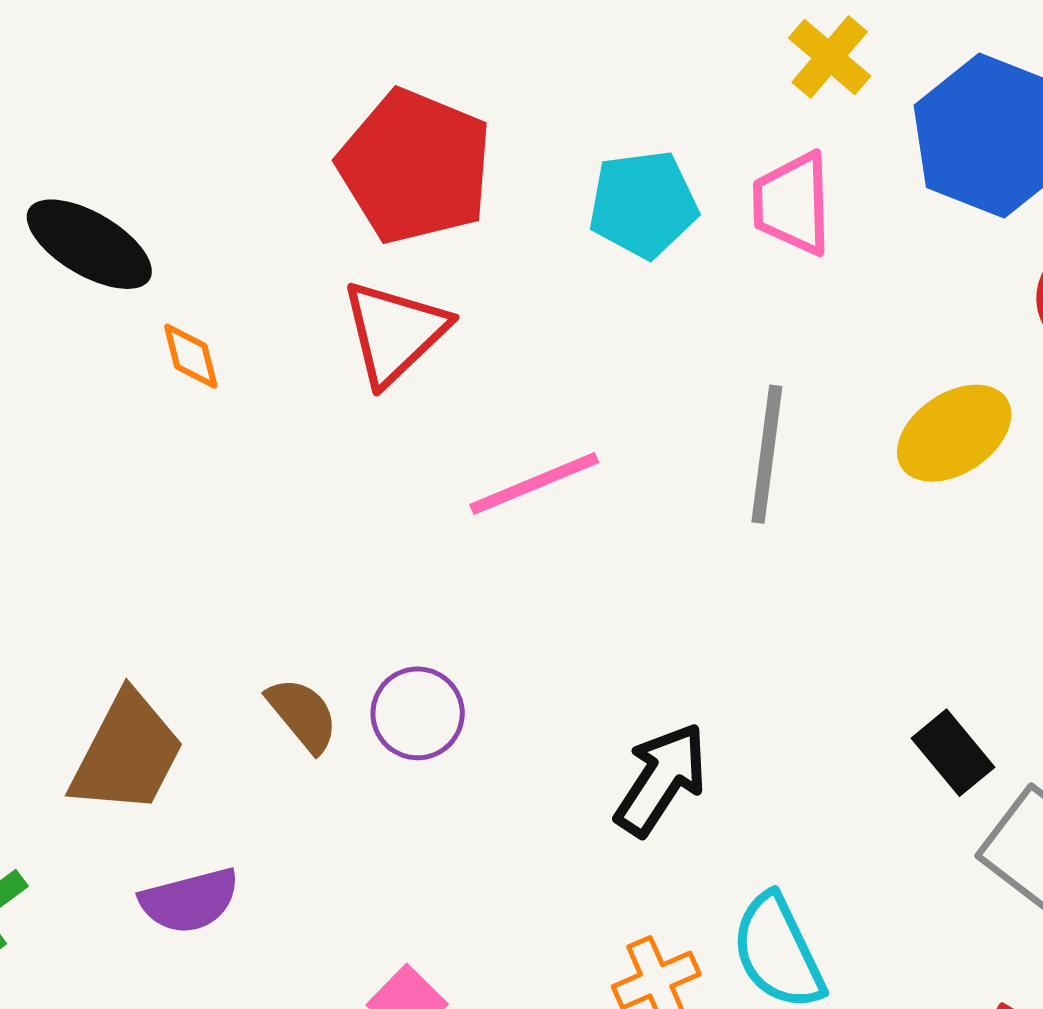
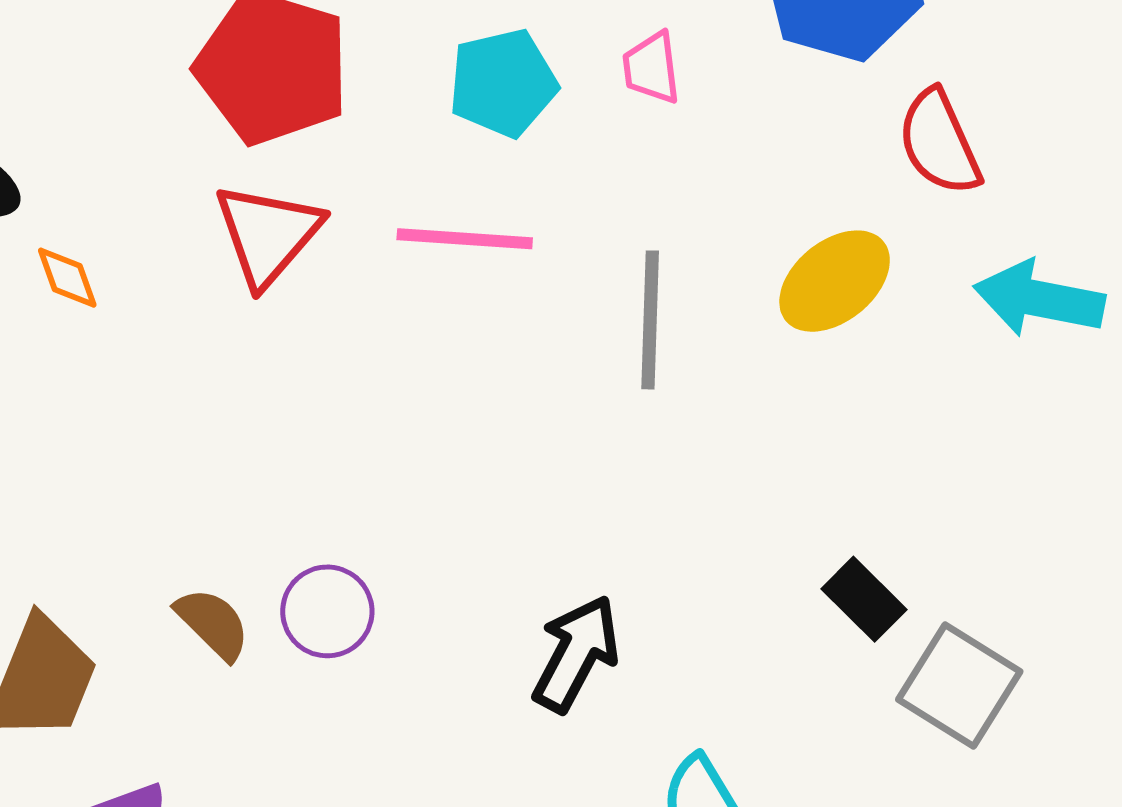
pink trapezoid: (792, 203) -> (652, 68), size x0.7
pink line: (534, 483) -> (465, 239), moved, turned 32

